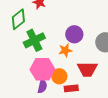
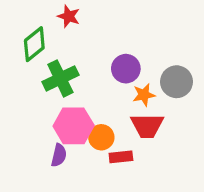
orange star: (65, 50) -> (144, 95), moved
purple semicircle: (42, 86) -> (59, 155), moved

